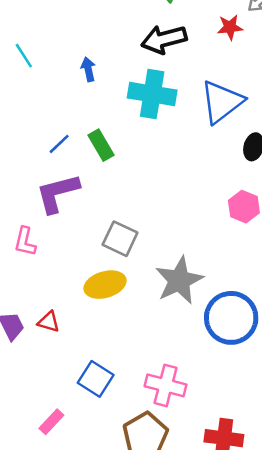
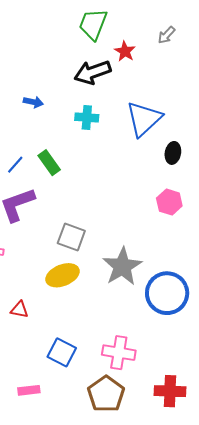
red star: (230, 27) -> (125, 51), moved, turned -30
blue arrow: (88, 69) -> (33, 102), turned 120
cyan cross: (152, 94) -> (87, 117), size x0.6
pink rectangle: (51, 422) -> (29, 390), turned 45

